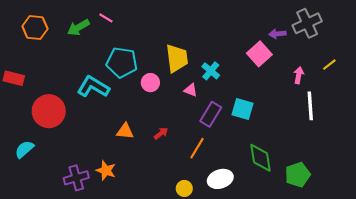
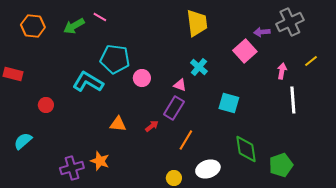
yellow trapezoid: (177, 58) -> (197, 23), moved
red circle: (49, 111) -> (46, 105), size x0.5
purple rectangle: (211, 114) -> (174, 108), moved

